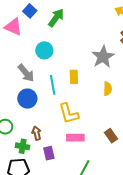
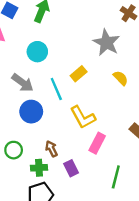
yellow rectangle: (74, 77) -> (79, 74), turned 64
yellow semicircle: (108, 89) -> (121, 78), turned -32
pink rectangle: (75, 138) -> (97, 143), turned -48

